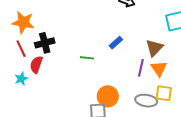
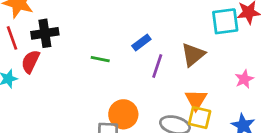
purple line: (141, 68) -> (157, 66), moved
orange triangle: (159, 69) -> (196, 100), moved

